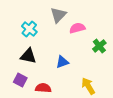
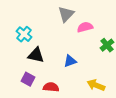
cyan cross: (29, 29) -> (24, 34), moved
yellow arrow: (88, 86) -> (96, 85), turned -36

